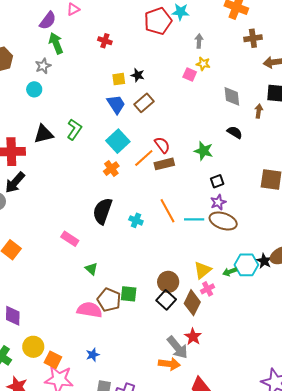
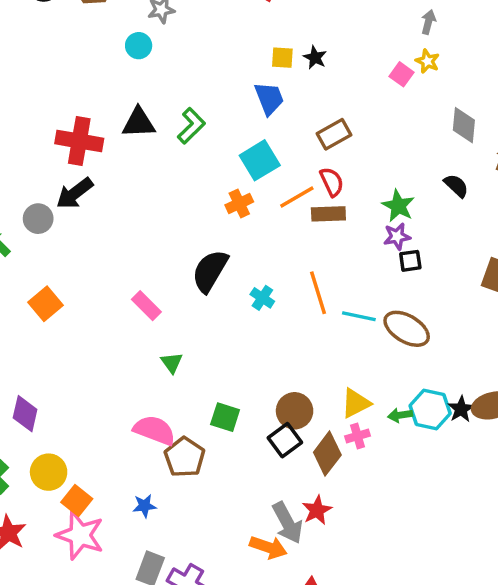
brown rectangle: (144, 103) -> (334, 134), moved
purple star: (218, 202) -> (397, 236), moved
brown pentagon: (109, 300) -> (185, 457), moved

